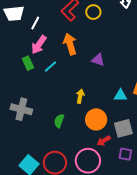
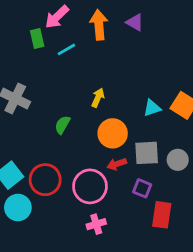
purple triangle: (98, 60) -> (135, 22), moved
cyan triangle: (120, 95) -> (152, 108), turned -32

